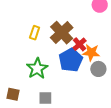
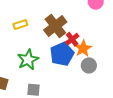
yellow rectangle: (35, 33) -> (20, 25), moved, turned 48
orange star: (91, 52) -> (83, 48), turned 30

